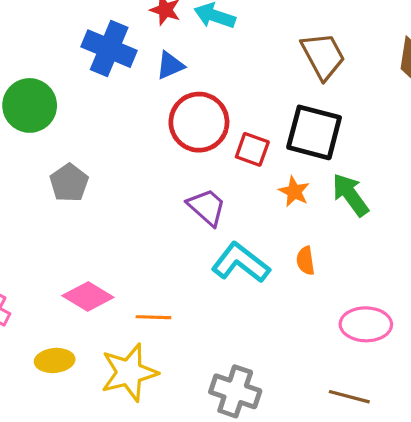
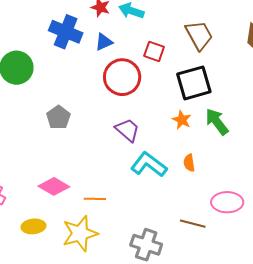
black square: (314, 132) -> (194, 83), turned -30
red square: (252, 149) -> (154, 51), moved
gray pentagon: (69, 183) -> (58, 117), moved
brown line: (349, 397) -> (193, 224), moved

